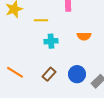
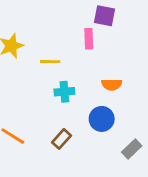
blue circle: (77, 74) -> (102, 119), moved

